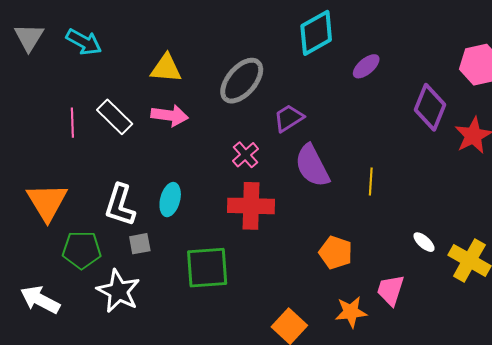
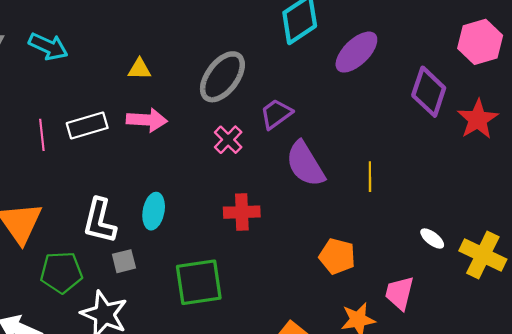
purple ellipse: (366, 66) -> (356, 52), size x1.5
yellow triangle: (166, 68) -> (139, 69), size x0.7
white rectangle: (115, 117) -> (87, 126), turned -57
pink cross: (246, 155) -> (228, 140), moved
red cross: (251, 206) -> (242, 212), size x0.7

